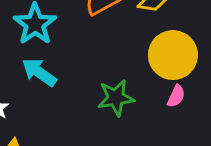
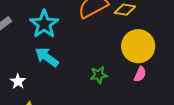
green star: (116, 98) -> (99, 75), size x0.7

